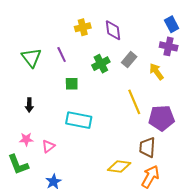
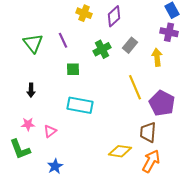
yellow cross: (83, 27) -> (84, 13), turned 35
purple diamond: (113, 30) -> (114, 16), turned 55
yellow arrow: (156, 72) -> (157, 57), turned 30
purple pentagon: (161, 118) -> (162, 103), turned 30

